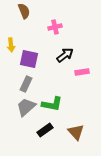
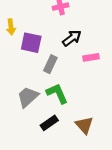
gray rectangle: (26, 84) -> (50, 64), moved
green L-shape: (52, 104) -> (57, 93), turned -125

